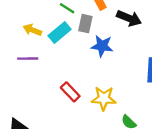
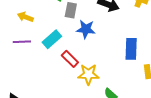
cyan rectangle: (60, 32) -> (52, 39), moved
red rectangle: (70, 92) -> (70, 59), moved

